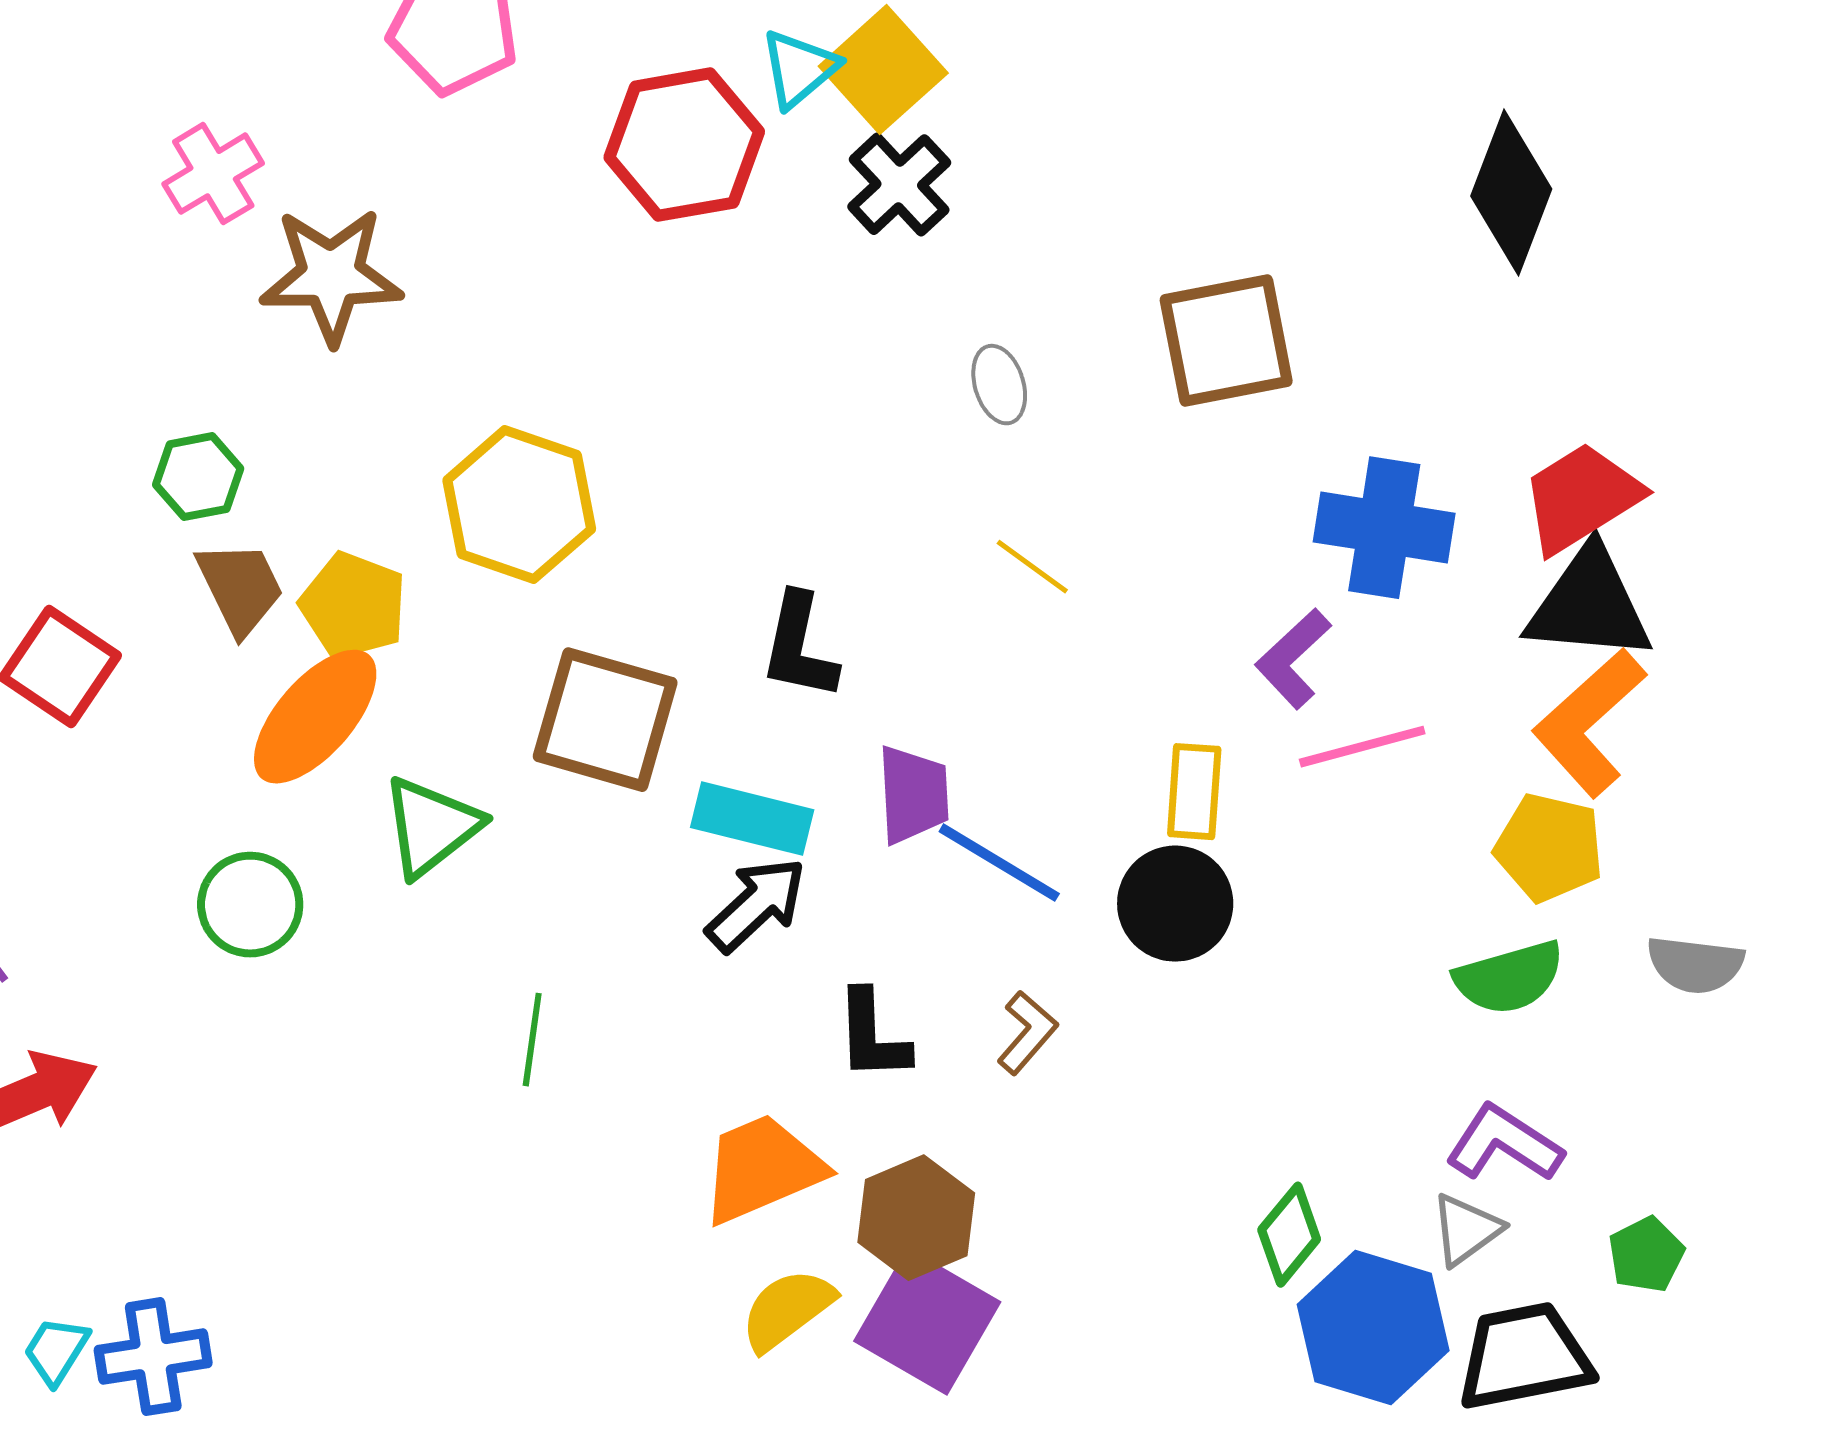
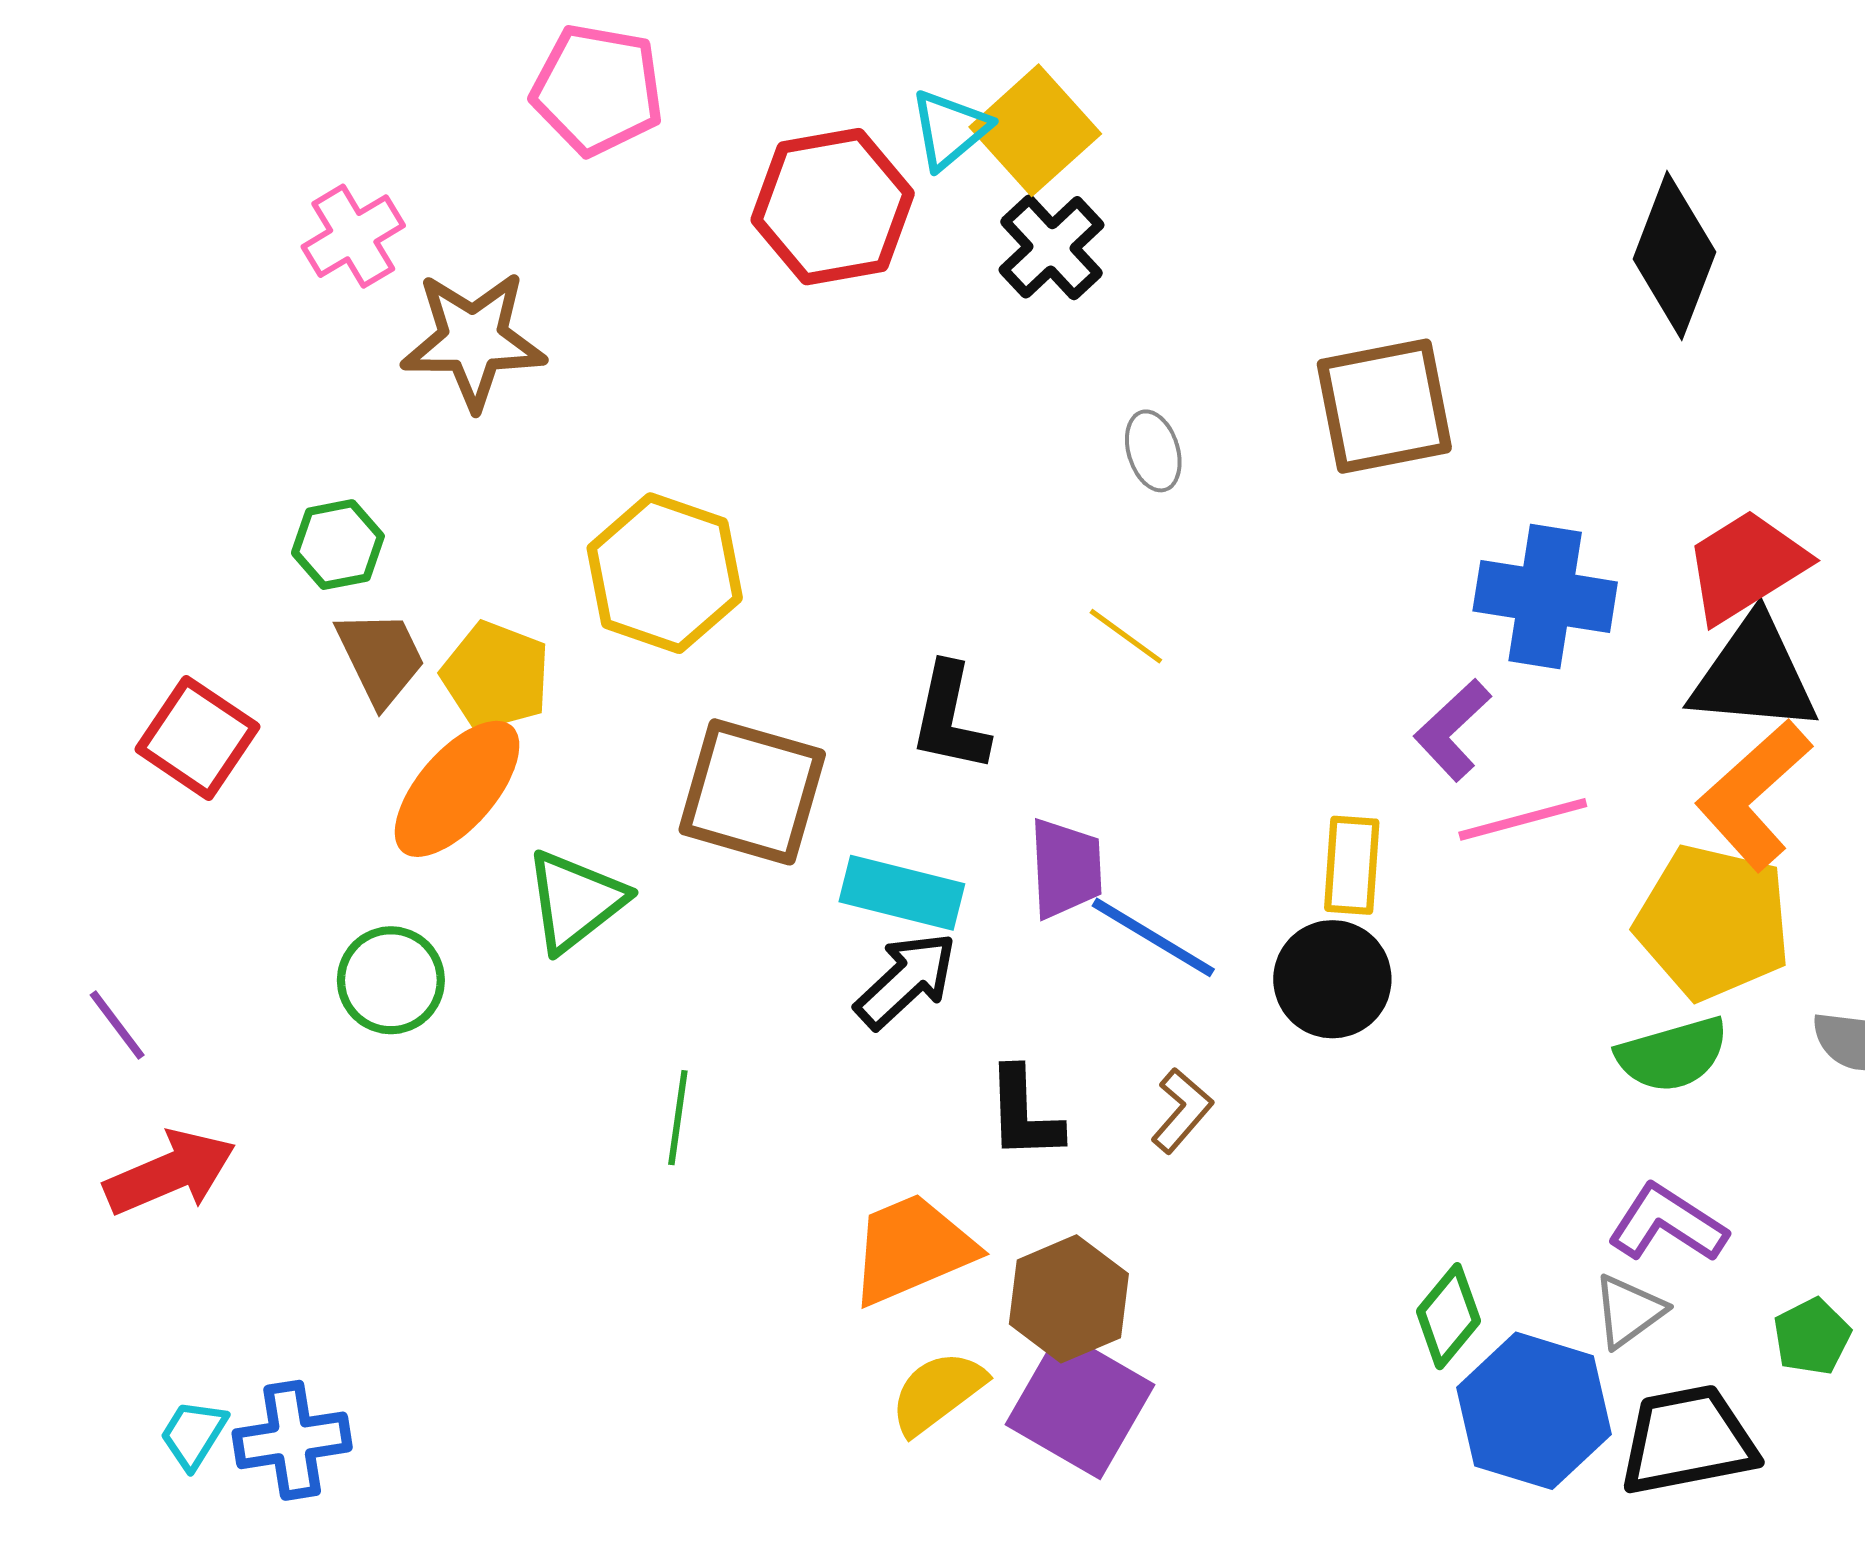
yellow line: (1032, 567) -> (1126, 636), moved
yellow pentagon: (1549, 848) -> (1713, 922), size x1.4

